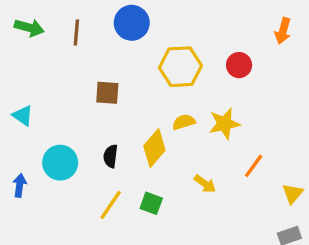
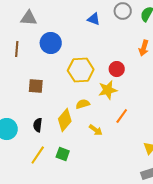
yellow star: (224, 124) -> (108, 90), moved
orange line: (254, 166) -> (122, 116), moved
yellow arrow: (205, 184) -> (96, 130), moved

